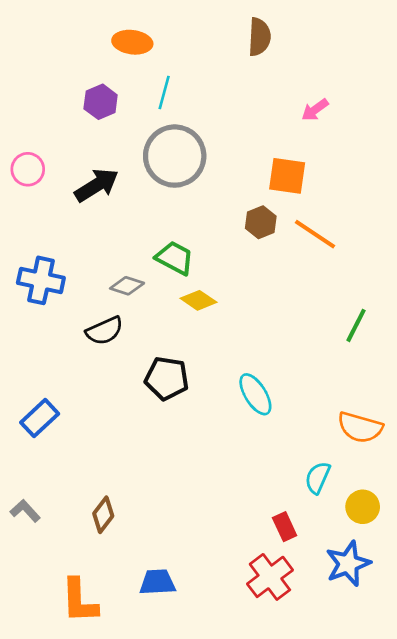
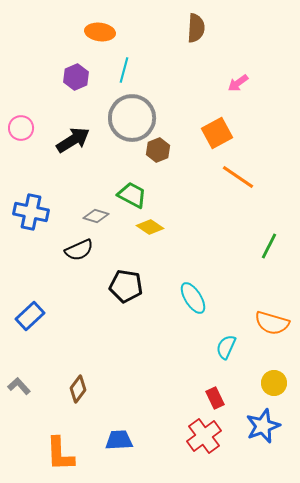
orange square: (287, 176) -> (217, 133), turned -36
brown hexagon: (261, 222) -> (158, 150), moved
cyan semicircle: (318, 478) -> (226, 347), moved

